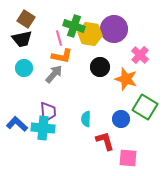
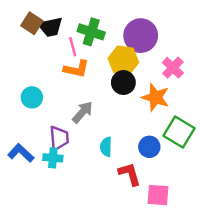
yellow hexagon: (90, 34) -> (123, 60), moved
black trapezoid: (22, 39) -> (50, 27), moved
cyan circle: (24, 68) -> (32, 97), moved
gray arrow: (54, 74) -> (83, 112), moved
cyan cross: (43, 128) -> (53, 158), size x0.7

